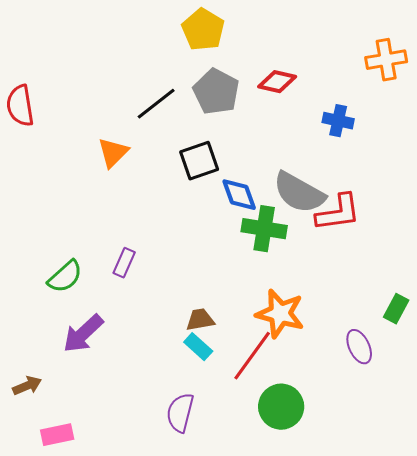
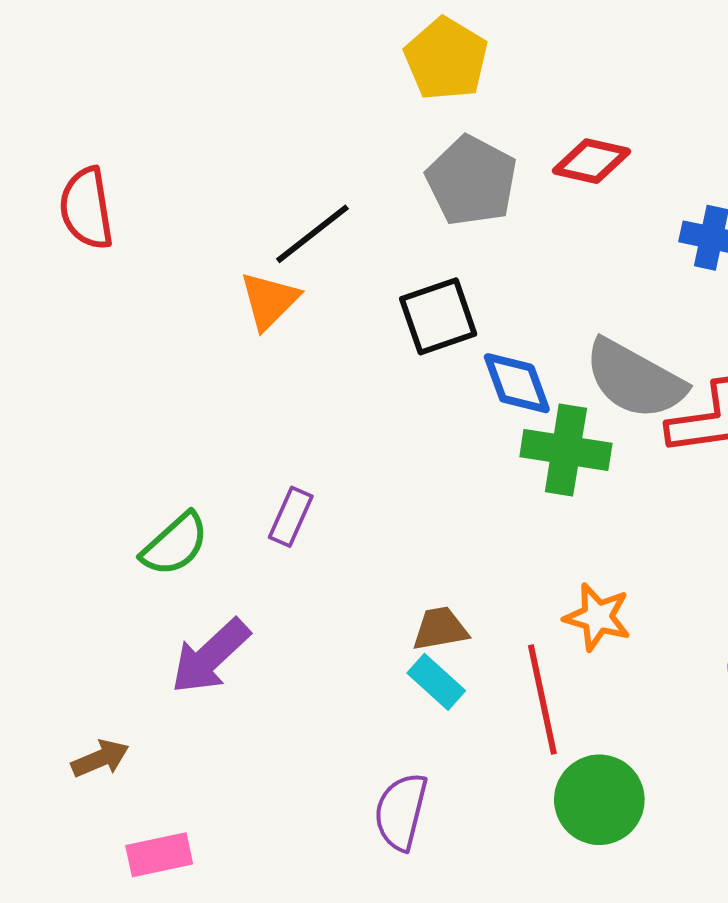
black line: (156, 104) -> (312, 234), moved
orange star: (280, 314) -> (597, 617), size x0.7
red line: (252, 356) -> (542, 700), turned -48

